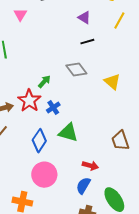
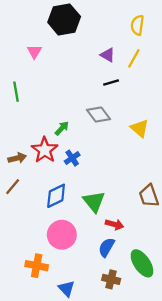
yellow line: (119, 21) -> (134, 58), moved
green triangle: (68, 133) -> (94, 202), moved, turned 35
blue diamond: (39, 141) -> (56, 196), turned 30

